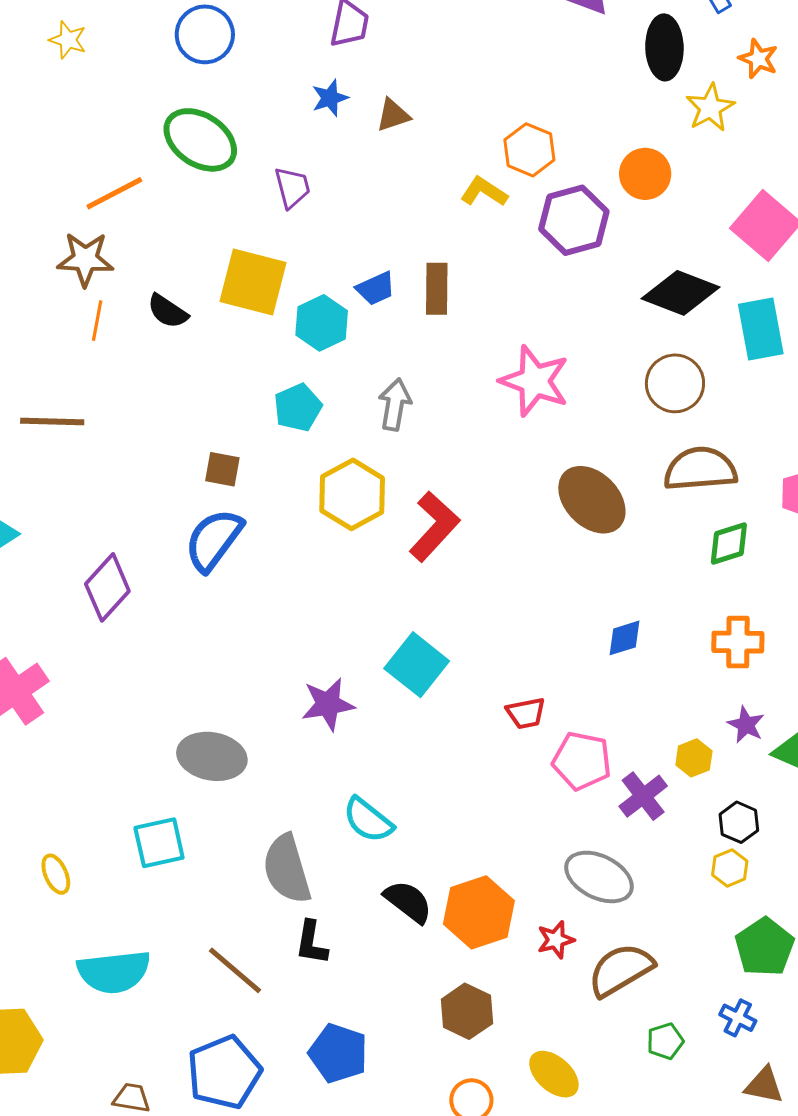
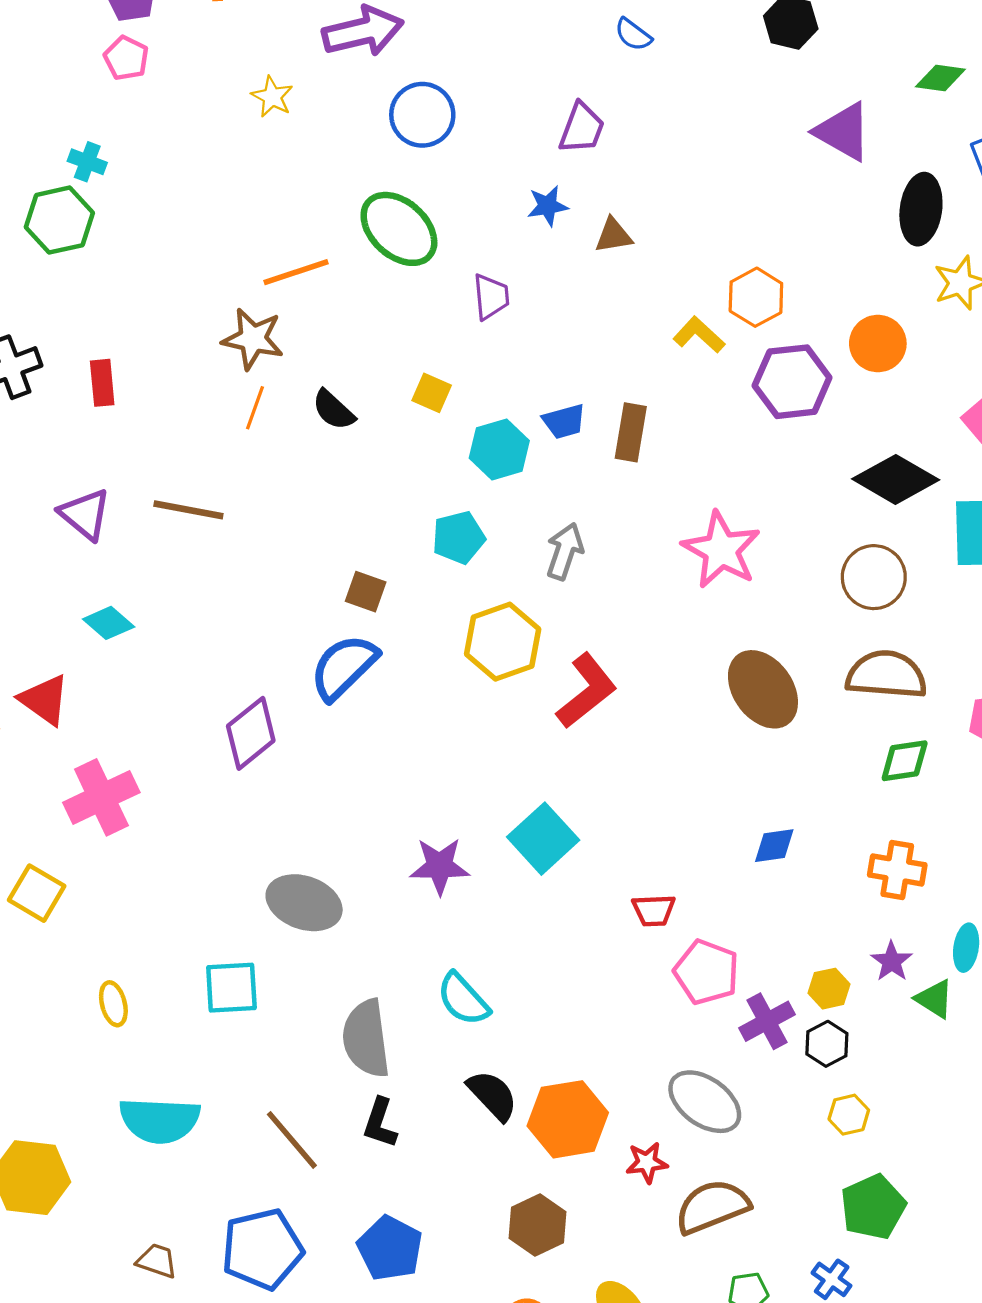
yellow square: (253, 282) -> (432, 393), size x0.5
purple diamond: (107, 587) -> (251, 733), moved
black hexagon: (739, 822) -> (827, 1044), moved

